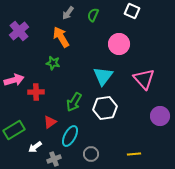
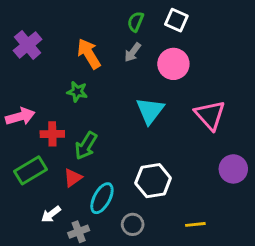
white square: (132, 11) -> (176, 20), moved
gray arrow: (68, 13) -> (133, 52), moved
green arrow: (74, 102) -> (86, 146), moved
white hexagon: (105, 108) -> (153, 181), moved
green rectangle: (14, 130) -> (30, 170), moved

